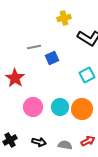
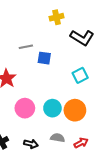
blue square: (52, 58) -> (44, 58), turned 32
gray semicircle: (65, 145) -> (58, 138), moved

